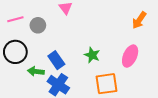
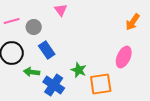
green star: (92, 55) -> (79, 70), moved
blue rectangle: (56, 60) -> (47, 50), moved

